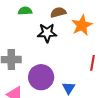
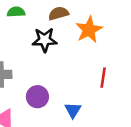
purple circle: (41, 77) -> (37, 97), size x0.7

